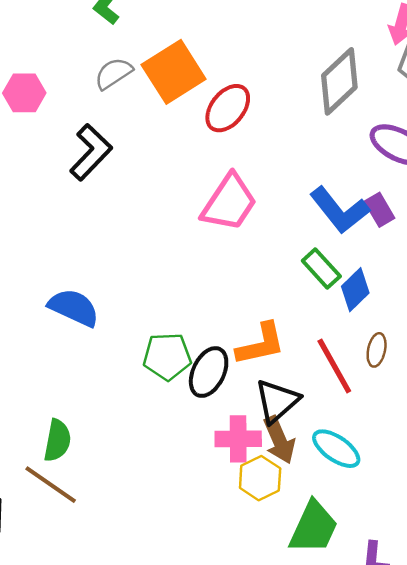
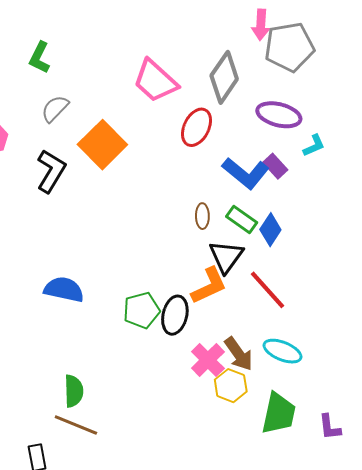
orange square: (174, 72) -> (102, 145), moved
red ellipse: (228, 108) -> (196, 127), moved
pink trapezoid: (229, 203) -> (155, 81), moved, turned 111
brown ellipse: (377, 350) -> (202, 216), moved
black triangle: (277, 401) -> (226, 257), moved
pink cross: (238, 439) -> (208, 360), turned -32

